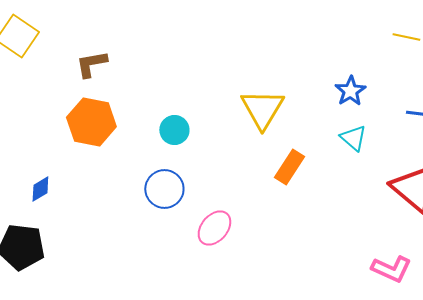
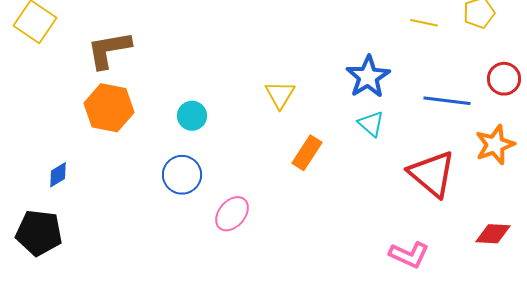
brown L-shape: (91, 64) -> (109, 50), size x1.4
blue star: (350, 91) -> (368, 77), size x1.4
yellow triangle: (262, 109) -> (280, 95), size x0.7

